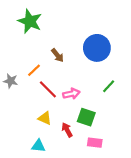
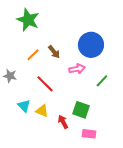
orange line: (34, 70) -> (33, 55), moved
pink arrow: (71, 94) -> (77, 69), moved
cyan triangle: (38, 146) -> (24, 106), moved, turned 40

